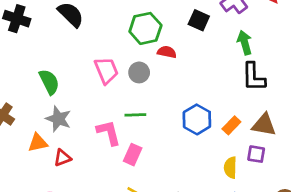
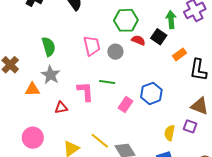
black square: (199, 20) -> (159, 37), moved
green arrow: (245, 43) -> (171, 20), moved
orange rectangle: (231, 125) -> (179, 54), moved
pink rectangle: (133, 155) -> (126, 105), moved
red triangle: (62, 158) -> (61, 108), moved

